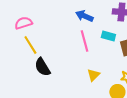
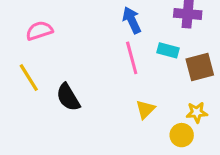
blue arrow: (84, 16) -> (132, 20), turned 42
yellow line: (30, 45) -> (29, 78), moved

